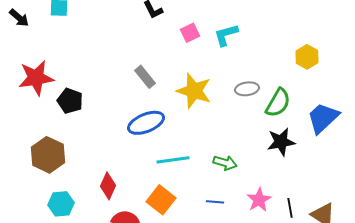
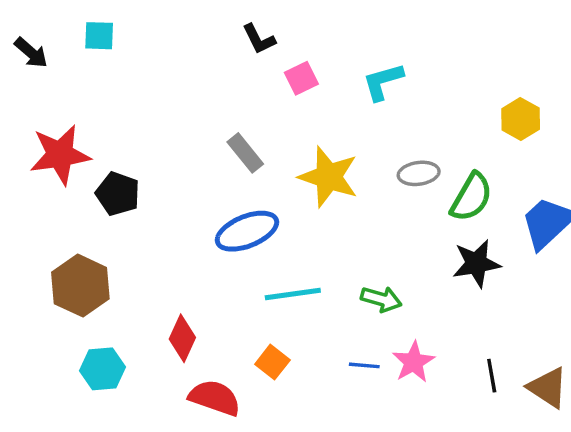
pink square: (190, 33) -> (301, 78), moved
orange square: (161, 200) -> (272, 362), size x0.7
pink star: (259, 200) -> (414, 362), moved

